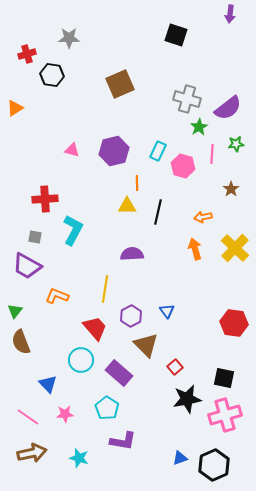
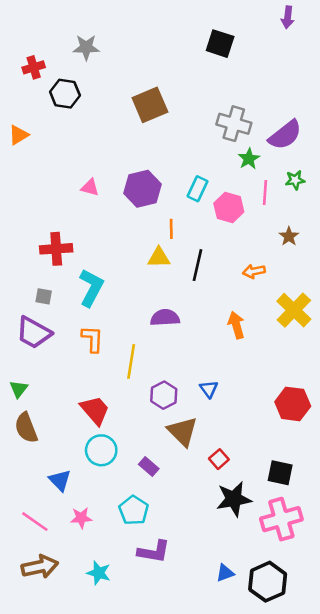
orange arrow: (195, 249) -> (236, 325), moved
orange L-shape: (57, 296) -> (92, 339), moved, turned 70
red trapezoid: (95, 328) -> (95, 410), moved
purple rectangle: (119, 373) -> (149, 467), size x0.6

